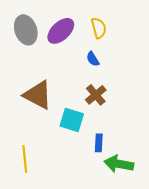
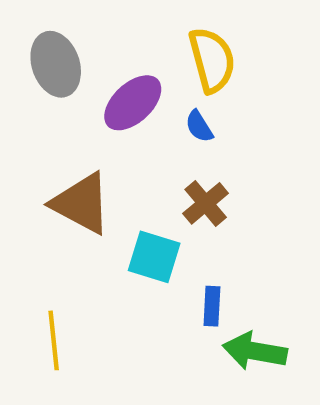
yellow semicircle: (99, 28) -> (212, 60), size x1.4
purple ellipse: (61, 31) -> (133, 103), moved

